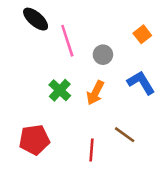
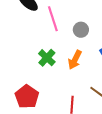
red pentagon: (34, 140) -> (27, 97), turned -30

